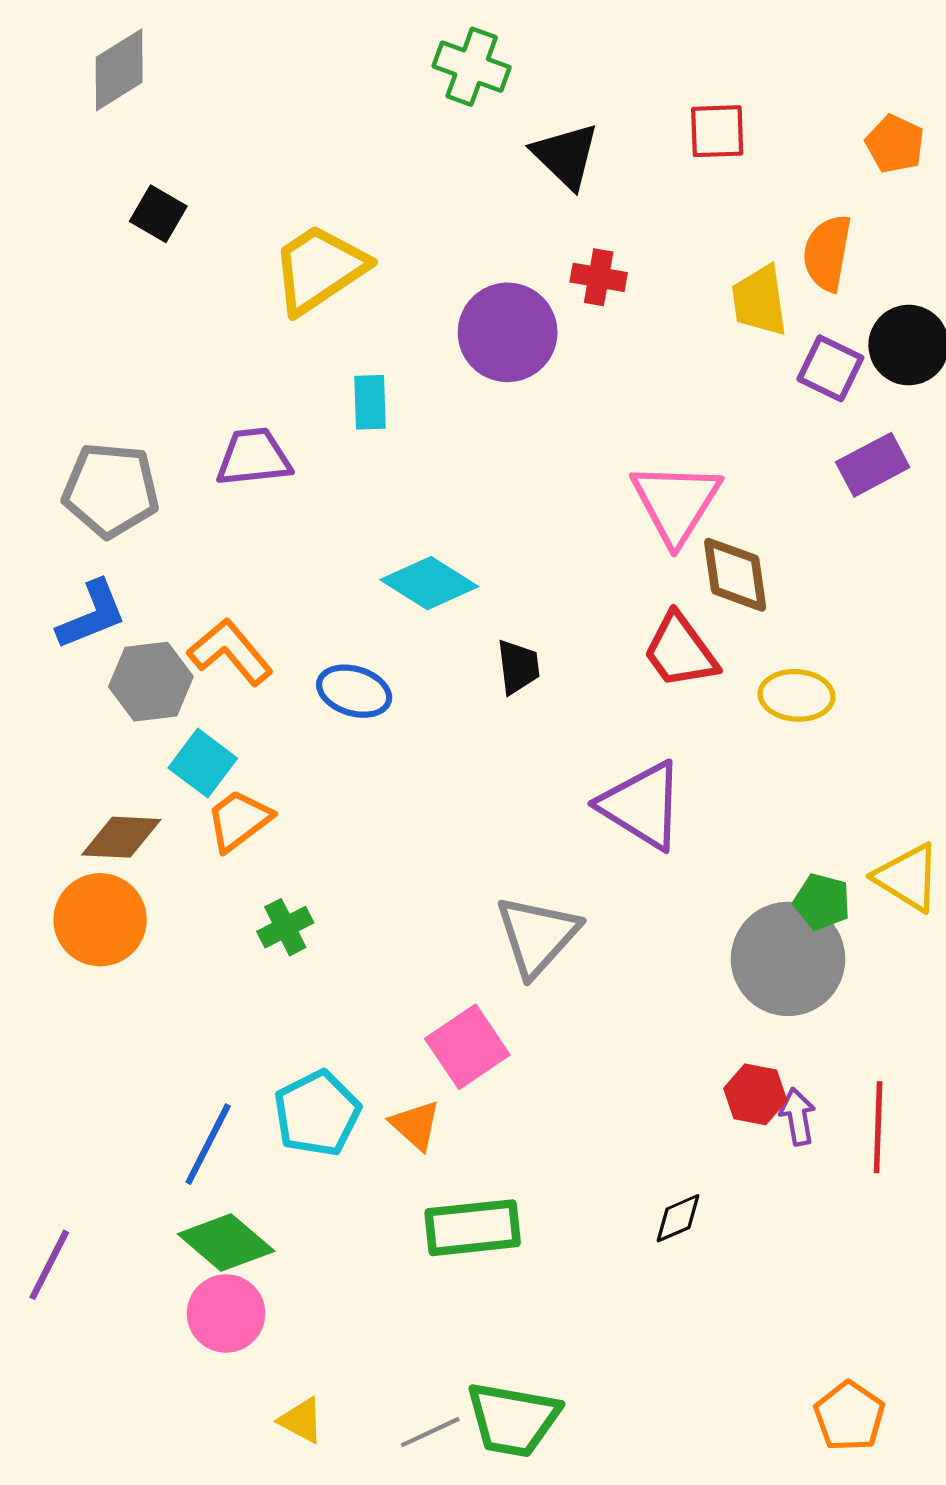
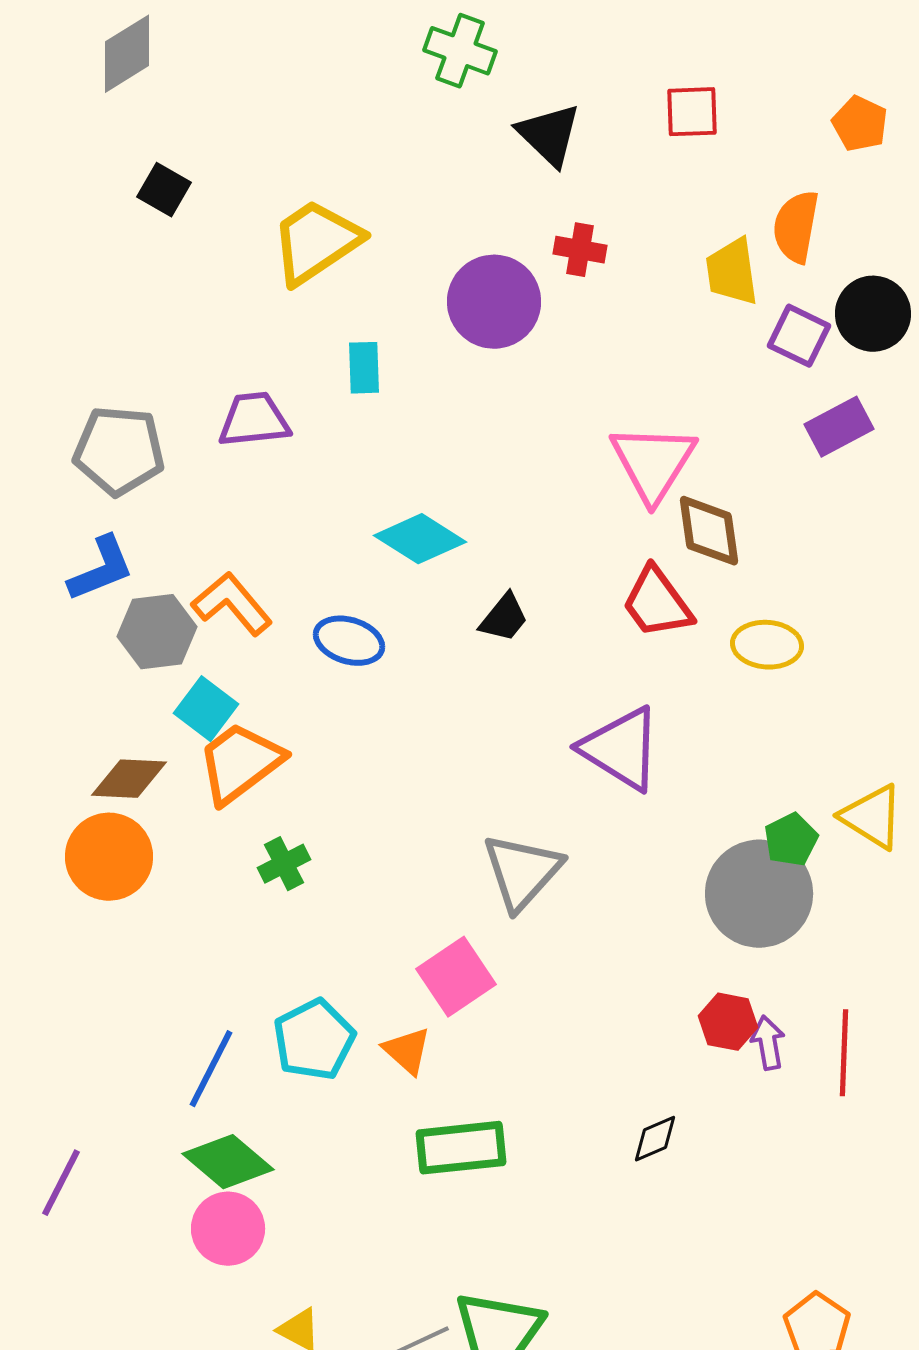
black trapezoid: (518, 667) -> (504, 618), turned 46
orange trapezoid: (239, 820) -> (240, 763), size x1.4
green pentagon: (822, 902) -> (791, 840), turned 30

